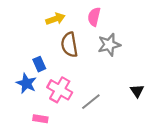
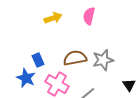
brown semicircle: (69, 45) -> (75, 58), moved, turned 90
gray star: (109, 45) -> (103, 60), moved

